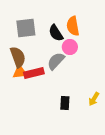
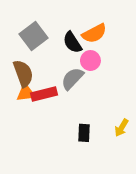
orange semicircle: (73, 26) -> (94, 33), turned -108
gray square: (26, 28) -> (34, 36), turned -30

